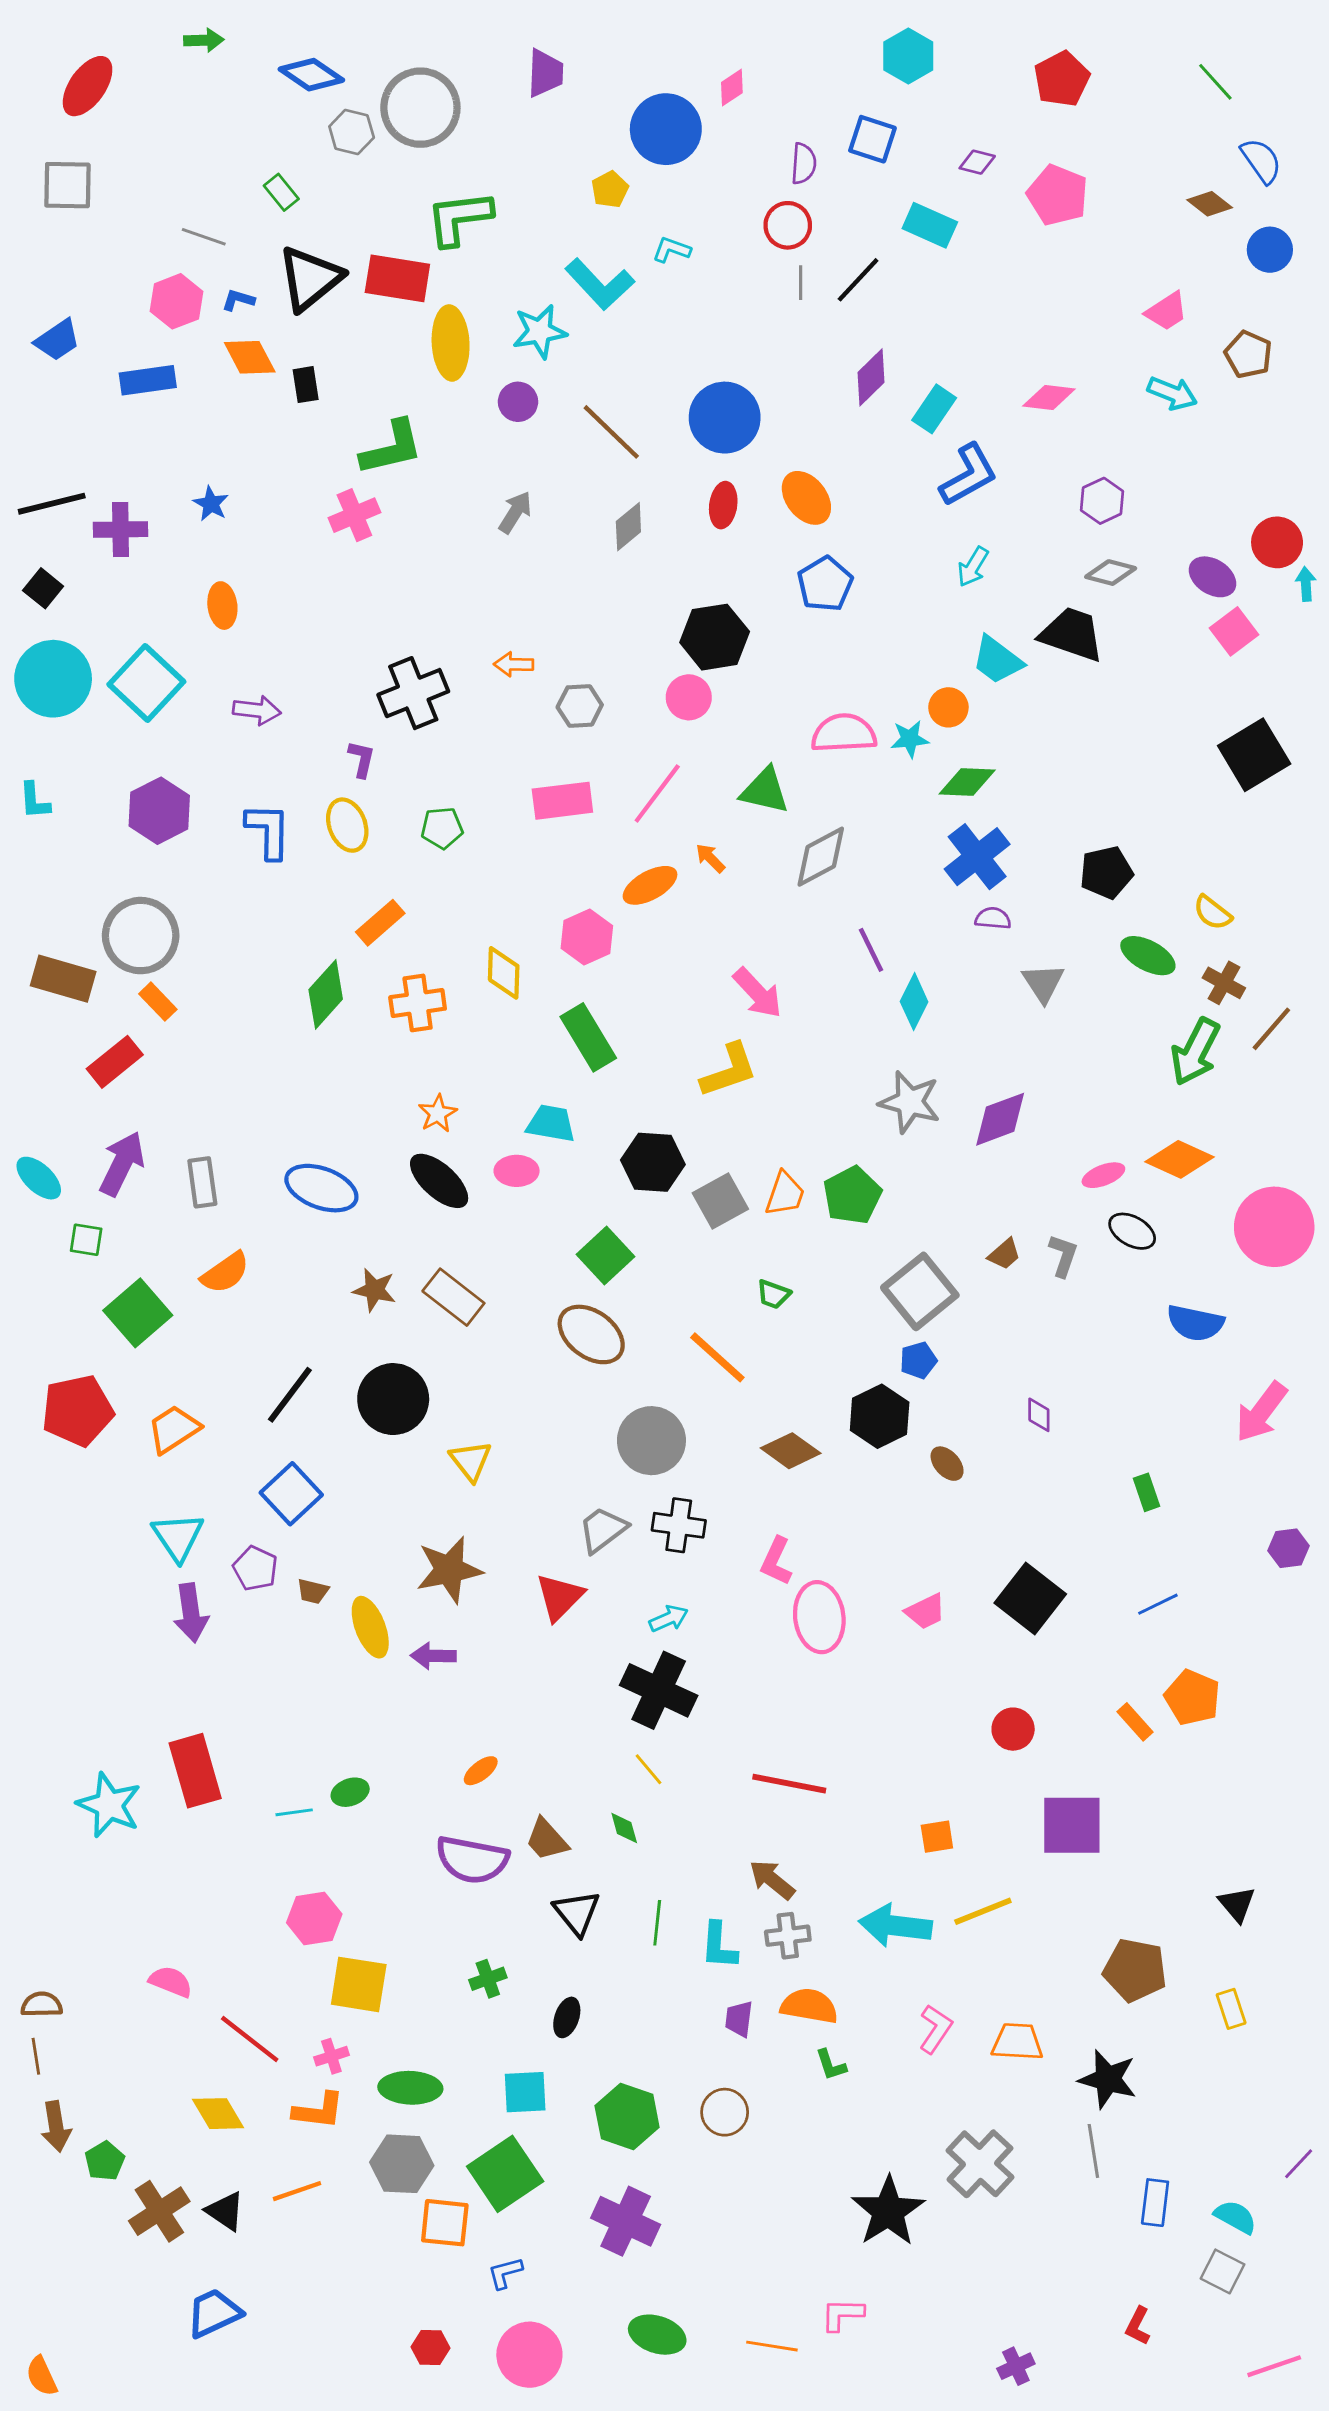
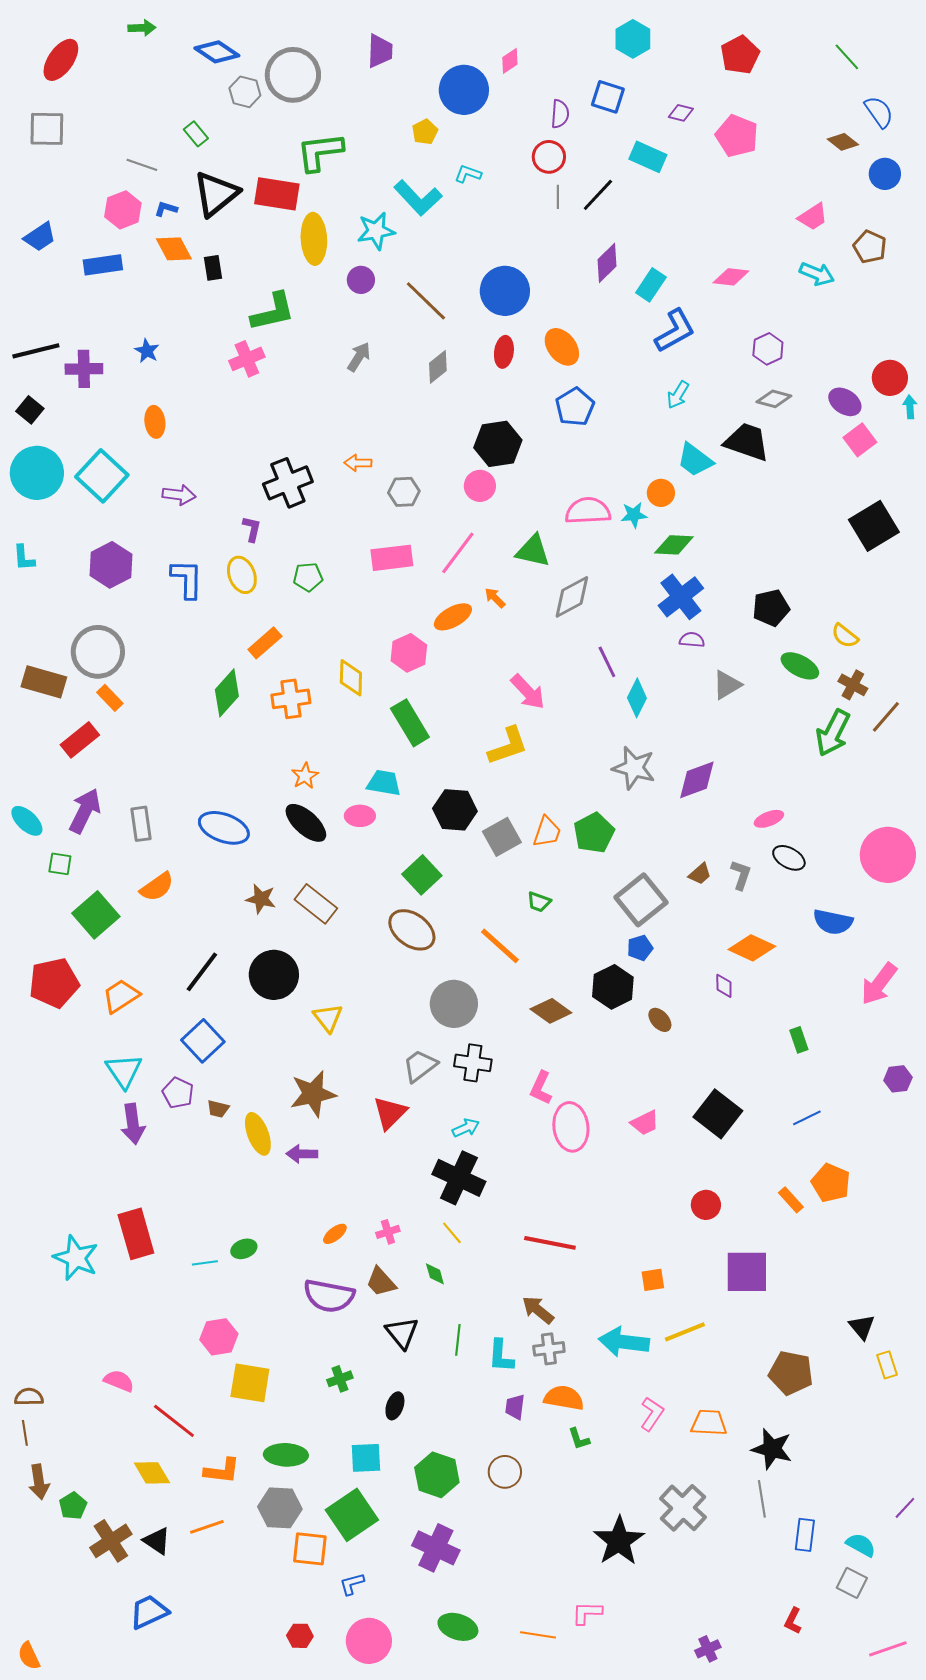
gray triangle: (1043, 983) -> (727, 685), turned 32
orange diamond: (1179, 1159) -> (752, 948), moved
yellow rectangle: (1231, 2009) -> (887, 1365), moved
pink cross: (331, 2056) -> (388, 1232), moved

